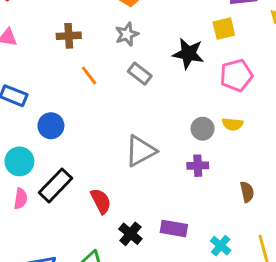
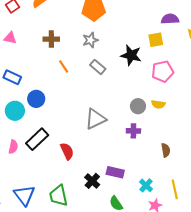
cyan circle: (19, 161) -> (15, 111), moved
black cross: (130, 234) -> (92, 181), moved

